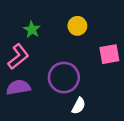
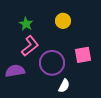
pink square: (109, 54) -> (83, 55), moved
pink L-shape: (18, 57) -> (30, 46), moved

